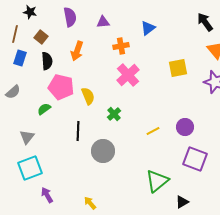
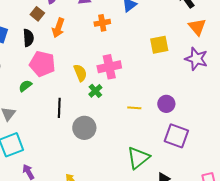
brown square: (41, 37) -> (37, 14), moved
pink cross: (128, 75) -> (109, 67), moved, turned 30
yellow semicircle: (88, 96) -> (80, 73), moved
yellow line: (153, 131) -> (134, 108), turned 32

